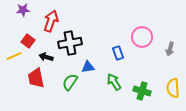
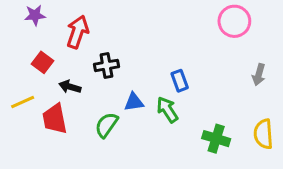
pink circle: (142, 37) -> (234, 21), moved
black cross: (70, 43) -> (106, 65), size x0.7
yellow line: (14, 56) -> (23, 102), moved
green arrow: (114, 82) -> (167, 110), moved

